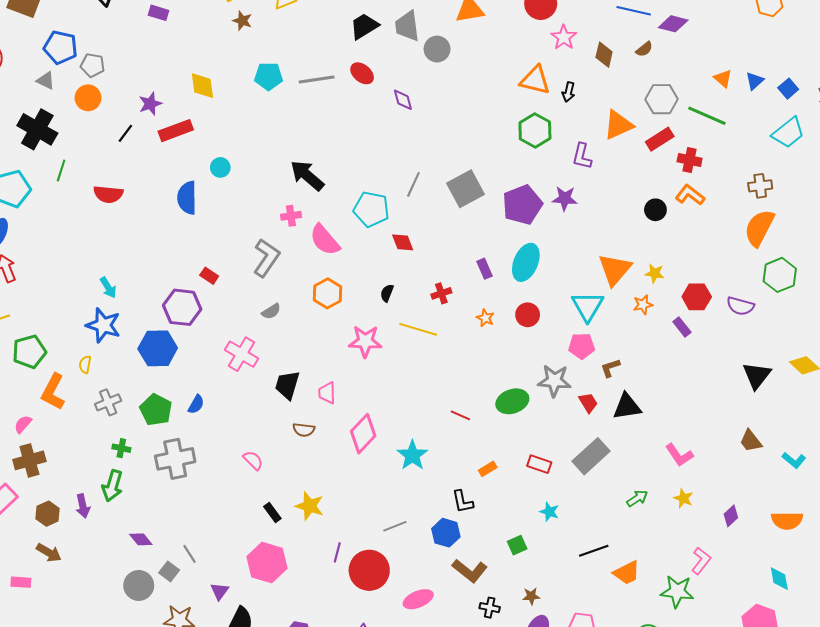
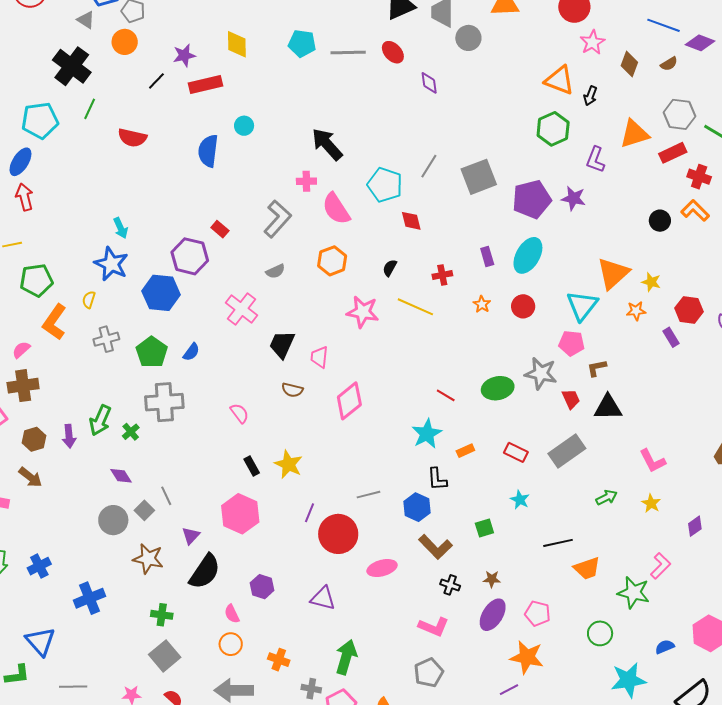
green cross: (121, 448) -> (131, 432), moved, turned 30
cyan star: (412, 455) -> (427, 434), moved

